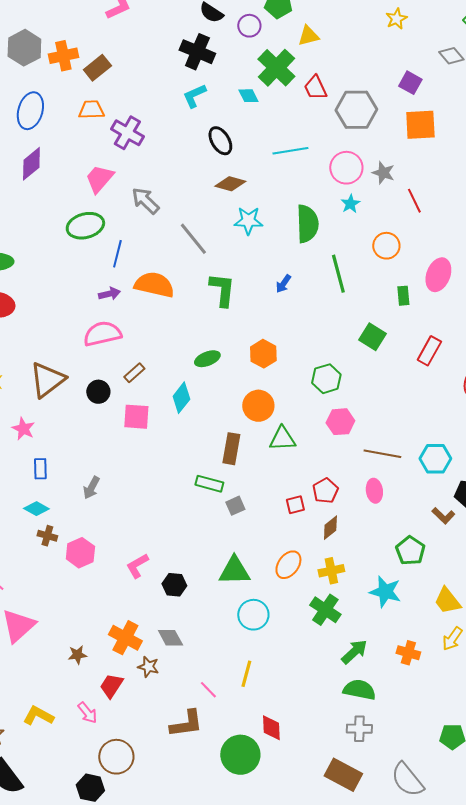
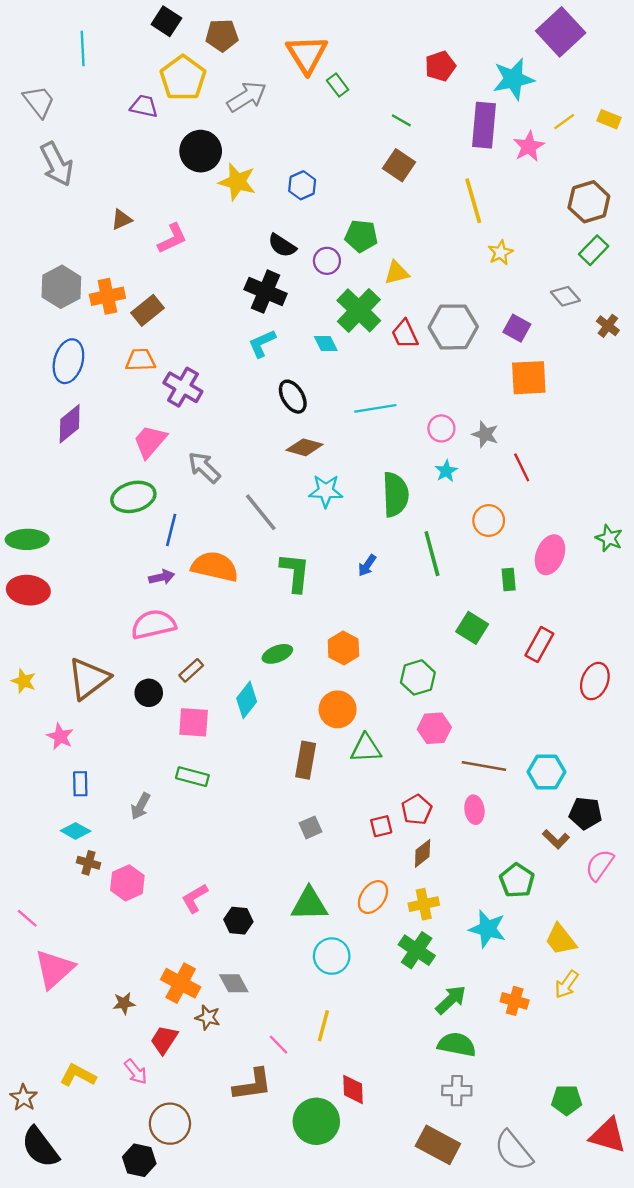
gray hexagon: (356, 110) -> (453, 327), moved
pink circle: (346, 168) -> (441, 428), size x0.7
green rectangle: (209, 484) -> (192, 777), moved

